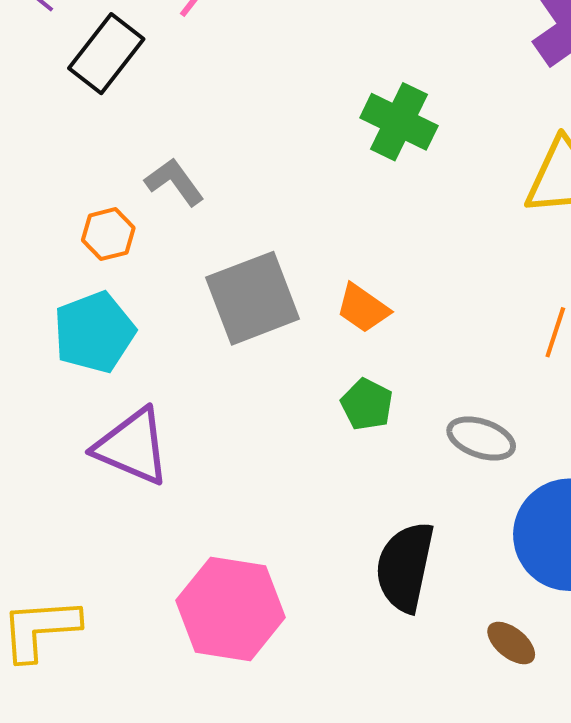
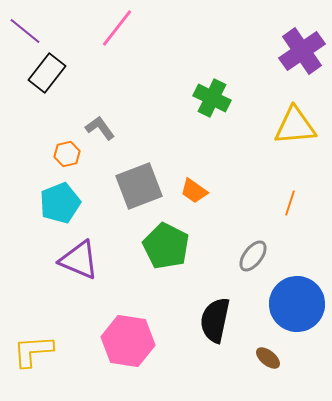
black rectangle: (106, 54) -> (47, 73), moved
green pentagon: (367, 404) -> (166, 246), moved, size x1.8
gray ellipse: (481, 439) -> (253, 256), turned -72

